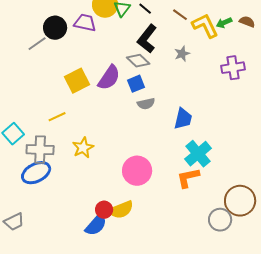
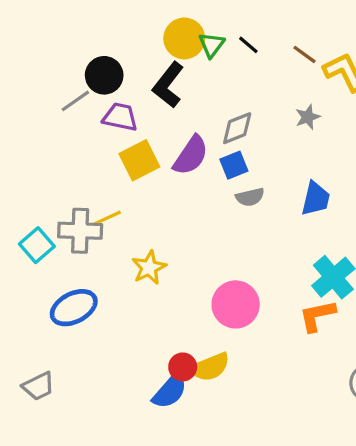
purple trapezoid: (85, 23) -> (120, 117), moved
black L-shape: (147, 39) -> (168, 85), moved
gray diamond: (138, 61) -> (237, 128), turned -65
blue trapezoid: (183, 119) -> (316, 199), moved
gray cross: (40, 150) -> (80, 231), moved

